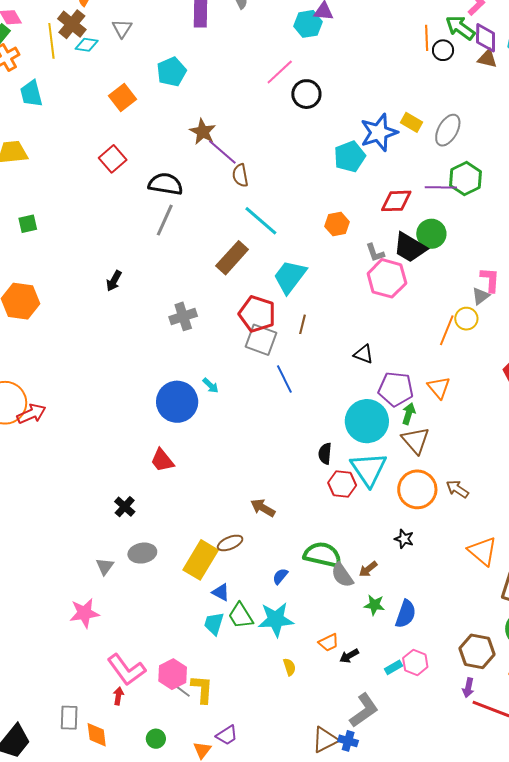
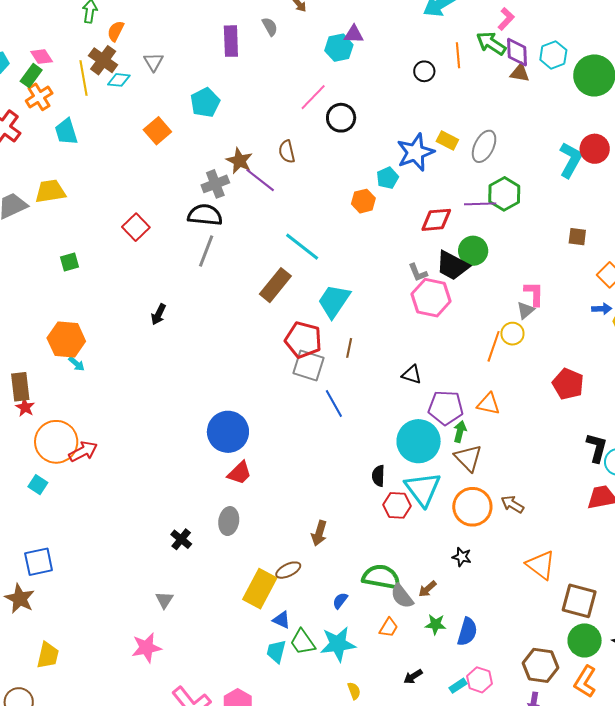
black circle: (443, 50) -> (424, 71), moved
cyan pentagon: (350, 157) -> (387, 178), size x0.7
red square: (113, 159) -> (136, 227), moved
brown semicircle: (240, 175) -> (287, 152), moved
orange hexagon: (337, 224) -> (363, 201), moved
gray cross: (183, 316) -> (215, 184), moved
cyan arrow: (211, 386) -> (76, 364), moved
orange triangle: (439, 388) -> (489, 404), turned -35
red trapezoid: (162, 460) -> (240, 473), moved, turned -92
brown arrow: (263, 508) -> (319, 533), turned -100
gray ellipse: (142, 553) -> (229, 521), moved, turned -68
orange trapezoid: (329, 643) -> (389, 628), moved, turned -30

